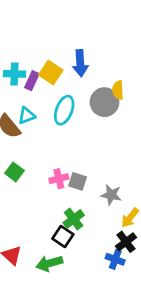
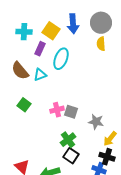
purple rectangle: (32, 81) -> (40, 49), moved
gray circle: (104, 102) -> (101, 23), moved
cyan triangle: (27, 116) -> (40, 75), moved
black square: (63, 236) -> (71, 156), moved
black cross: (126, 242) -> (107, 157), turned -35

